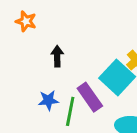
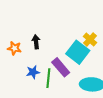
orange star: (26, 21) -> (14, 48), moved

